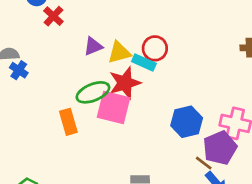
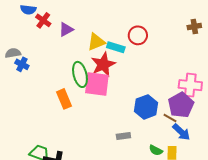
purple triangle: (93, 46) -> (66, 29), moved
red circle: (155, 48) -> (138, 35), moved
green ellipse: (93, 92) -> (80, 74), turned -75
blue hexagon: (187, 122) -> (146, 107), moved

